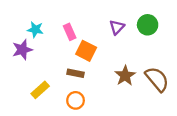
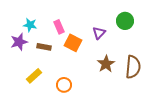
purple triangle: (117, 27) -> (99, 33), moved
brown rectangle: (76, 73) -> (44, 47), moved
brown semicircle: (157, 79) -> (133, 67), turned 45

